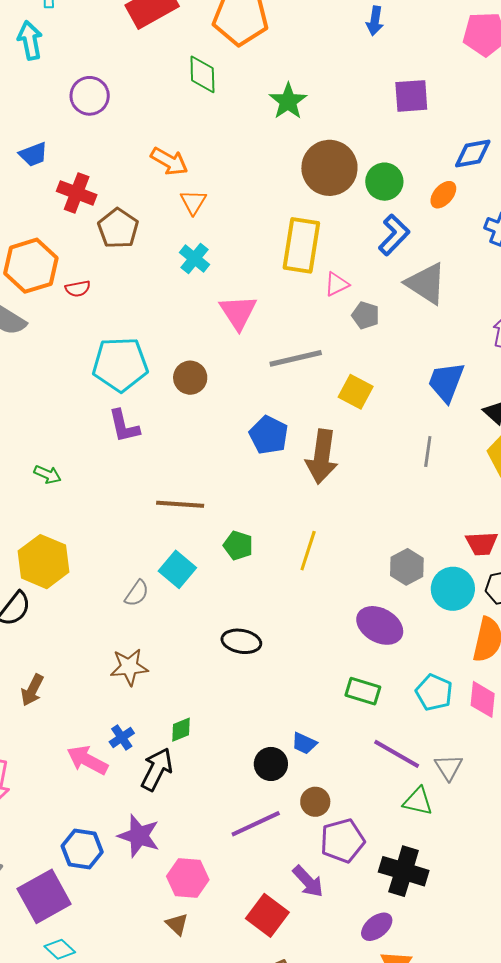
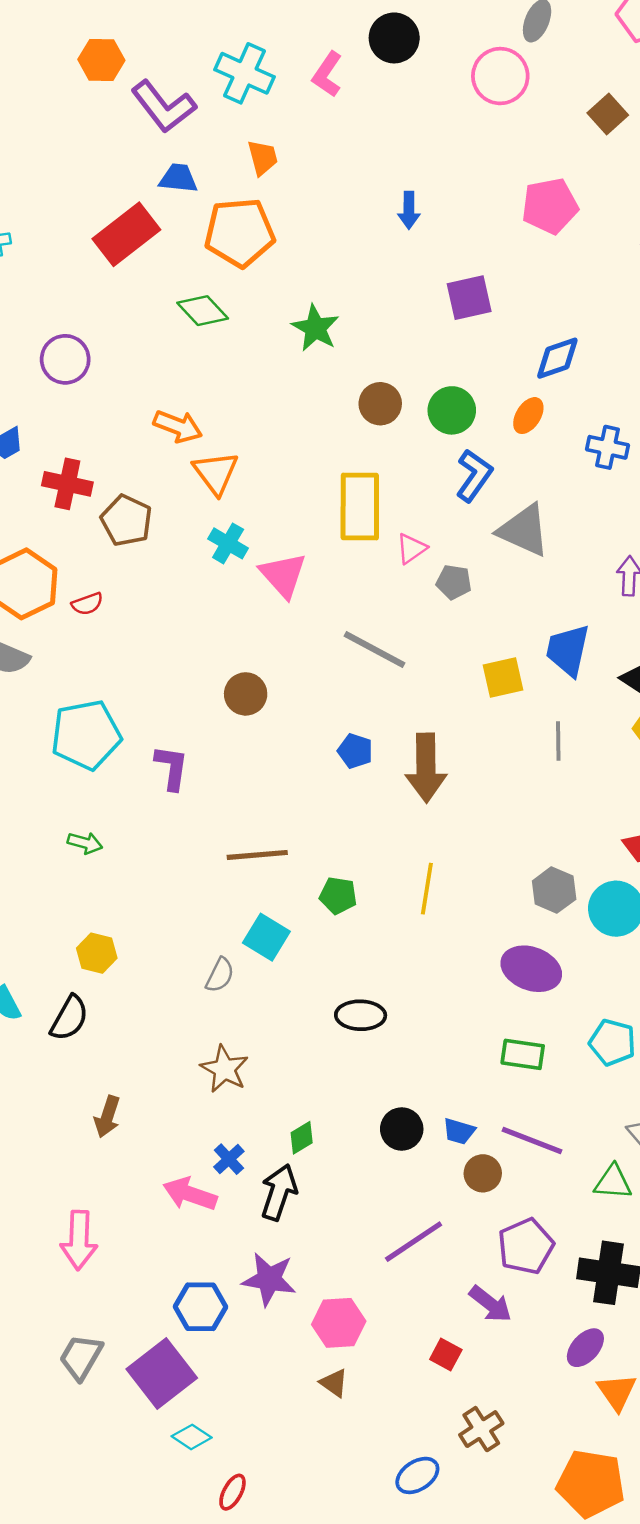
green diamond: (202, 74) -> (203, 311), turned -33
brown circle: (329, 168) -> (380, 404), size x0.6
orange triangle: (193, 202) -> (216, 473), size x1.4
pink triangle: (238, 312) -> (283, 575), moved
gray line: (296, 358) -> (374, 649), turned 50
cyan pentagon: (120, 364) -> (86, 735), moved
yellow square: (356, 392) -> (503, 678), moved, turned -32
purple L-shape: (124, 426) -> (172, 768), turned -150
blue pentagon: (269, 435) -> (355, 751), size x0.7
yellow hexagon: (44, 562) -> (97, 953), size x0.6
brown star: (129, 667) -> (225, 1069), turned -30
purple line: (397, 754) -> (532, 1140), moved
black circle: (271, 764) -> (402, 1129), moved
brown circle: (315, 802) -> (483, 1173), moved
red square: (267, 915) -> (446, 1355), size x0.6

